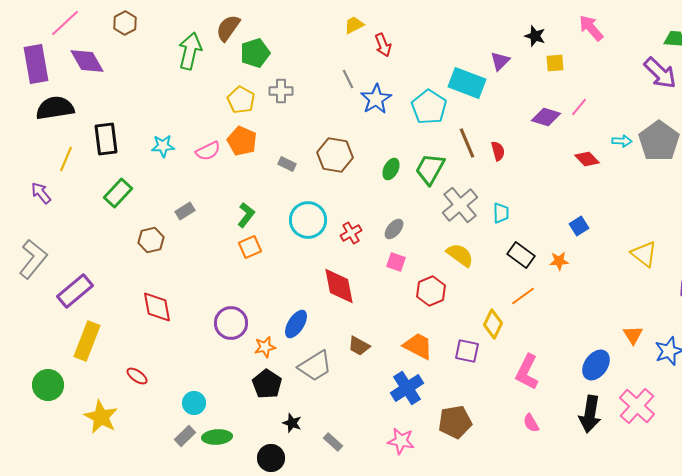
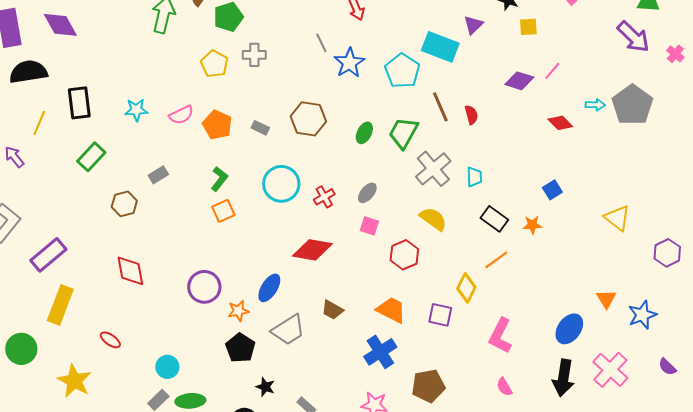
orange pentagon: (242, 141) -> (217, 125), moved
red diamond: (339, 286) -> (312, 250), turned -69

